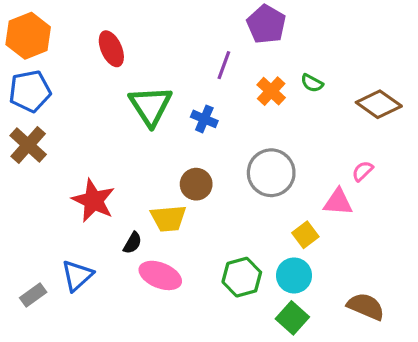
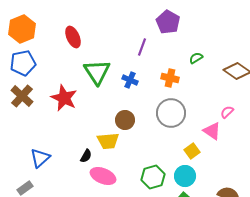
green semicircle: (312, 83) -> (196, 58), turned 120
orange cross: (271, 91) -> (170, 78), moved, turned -30
red star: (93, 200) -> (64, 98), moved
pink triangle: (338, 202) -> (212, 131), turned 30
blue triangle: (77, 275) -> (40, 158), moved

